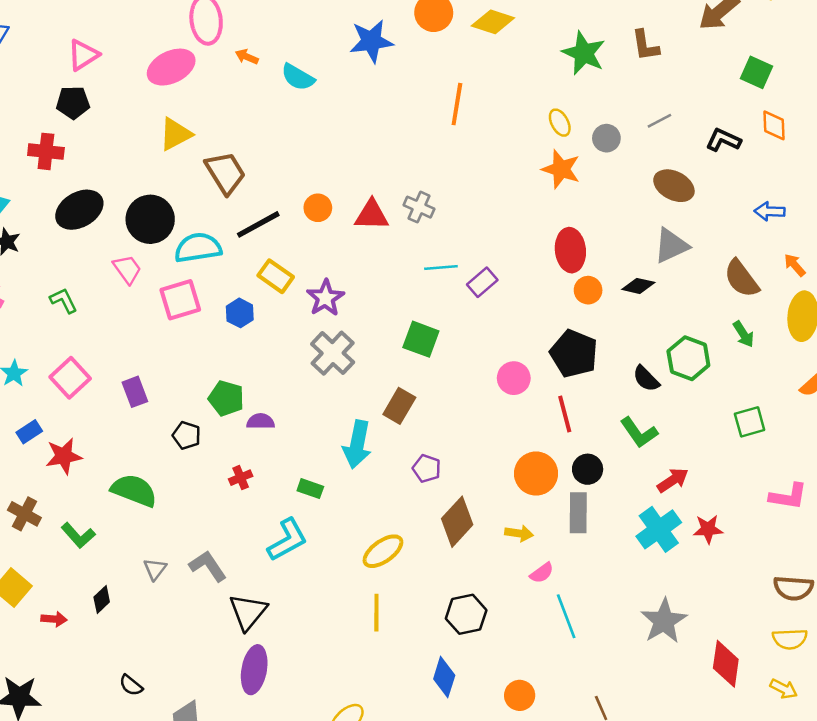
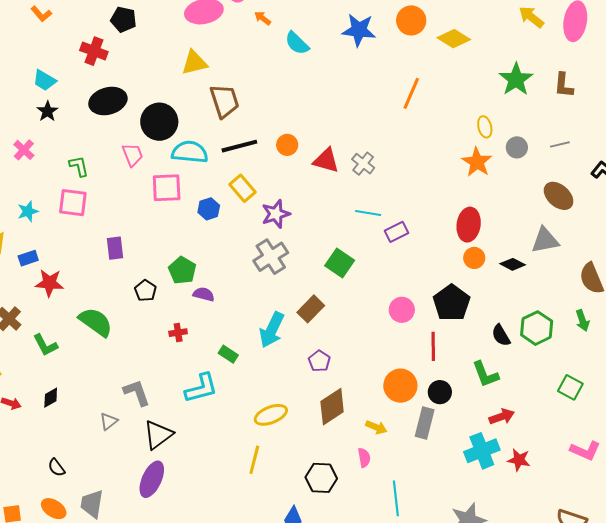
pink square: (70, 378) -> (73, 203), moved, turned 36
green square: (750, 422) -> (570, 387), turned 30
gray triangle: (155, 569) -> (109, 421), moved
pink semicircle: (542, 573) -> (364, 458), moved, turned -78

